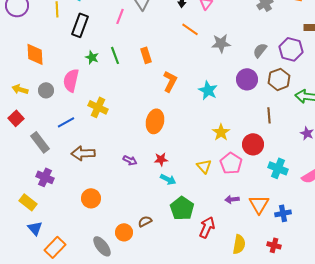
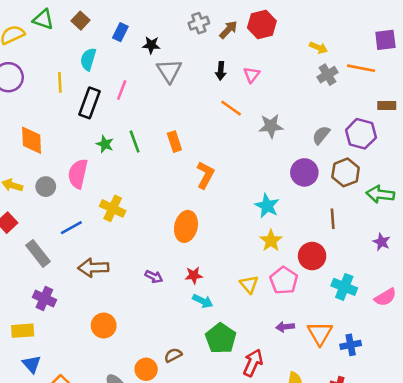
pink line: (120, 16) -> (122, 90), moved
cyan star: (208, 90) -> (267, 206), moved
yellow rectangle: (28, 202) -> (23, 331), turned -42

